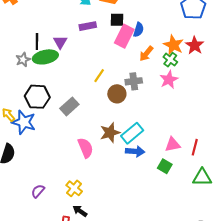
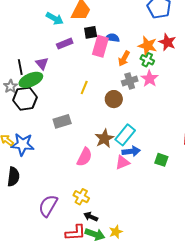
blue semicircle: (138, 30) -> (112, 38), turned -88
gray cross: (134, 81) -> (130, 81), moved
brown circle: (117, 94) -> (114, 99), moved
black hexagon: (37, 97) -> (25, 99), moved
gray rectangle: (69, 106) -> (62, 121), turned 36
pink triangle: (173, 145) -> (122, 162), moved
pink semicircle: (85, 148) -> (85, 157), turned 60
purple semicircle: (38, 191) -> (48, 206), size x1.6

